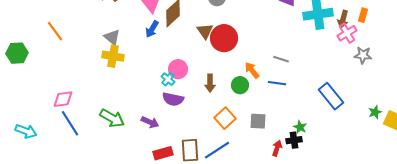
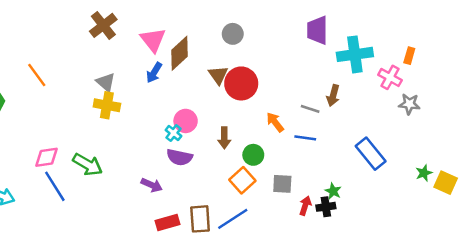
brown arrow: (343, 19) -> (333, 96), moved
pink cross: (347, 33) -> (390, 77), turned -30
green circle: (240, 85) -> (253, 155), moved
green arrow: (112, 118) -> (88, 165), moved
red arrow: (277, 148) -> (305, 206), moved

